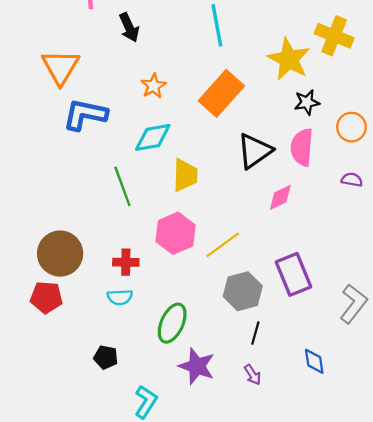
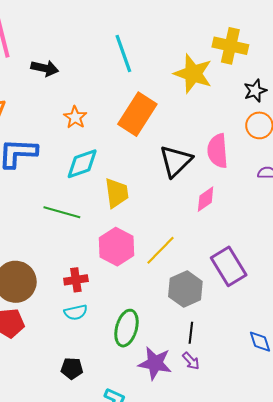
black arrow: (129, 27) -> (45, 68), turned -44
black star: (307, 102) -> (255, 91), moved
green line: (122, 186) -> (62, 212), turned -45
black line: (255, 333) -> (191, 333), moved
purple arrow: (253, 375) -> (191, 361), moved

